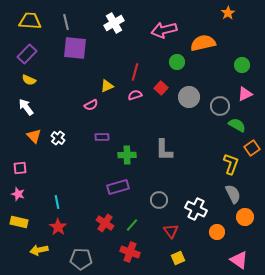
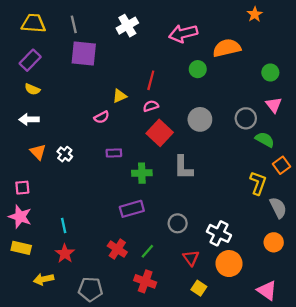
red square: (161, 88) -> (160, 133), moved, size x1.6
pink triangle: (245, 94) -> (274, 105), turned -42
gray circle: (189, 97) -> (200, 119), moved
white arrow: (26, 107) -> (29, 119), turned -54
pink star: (18, 194) -> (20, 217), size x1.5
gray semicircle: (233, 194) -> (278, 208), moved
orange circle: (217, 232) -> (229, 264), moved, size x1.5
yellow square: (178, 258) -> (199, 288), turned -32

